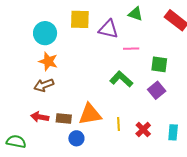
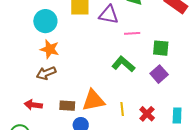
red arrow: (40, 117) -> (33, 105), moved

